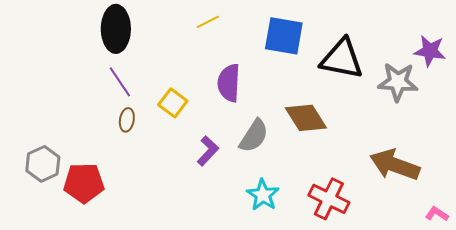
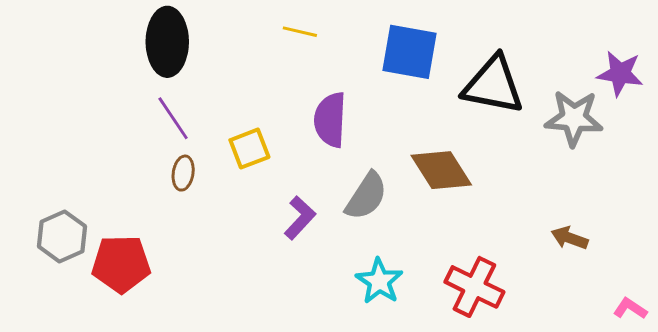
yellow line: (208, 22) -> (300, 32), turned 40
yellow square: (173, 103) -> (249, 149), turned 32
brown arrow: (395, 165) -> (570, 238), size x0.5

